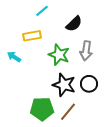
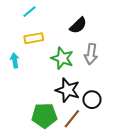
cyan line: (42, 11) -> (29, 12), moved
cyan arrow: (14, 57) -> (15, 60), turned 48
black circle: (89, 84) -> (92, 100), moved

